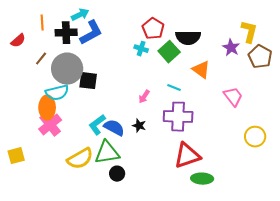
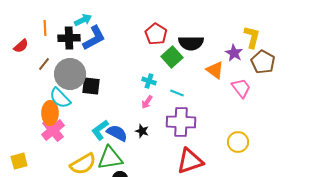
cyan cross: (141, 49) -> (149, 81), moved
orange triangle: (201, 70) -> (215, 70), moved
cyan semicircle: (57, 93) -> (60, 98), turned 60
pink trapezoid: (233, 97) -> (241, 88), moved
yellow circle: (255, 137) -> (238, 142), moved

